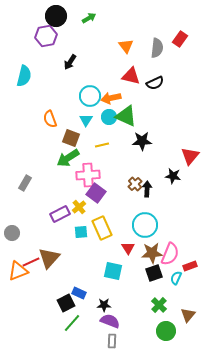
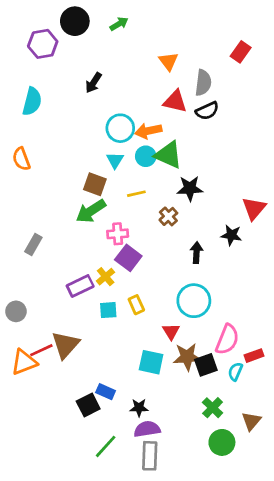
purple hexagon: (46, 36) -> (43, 44), moved
gray semicircle: (157, 48) -> (203, 83), moved
orange semicircle: (50, 119) -> (21, 159), moved
pink cross: (88, 175) -> (118, 234), size x0.7
brown cross: (135, 184) -> (168, 216), moved
yellow rectangle: (102, 228) -> (136, 305), size x0.6
brown star: (152, 253) -> (187, 357), moved
purple semicircle: (110, 321) -> (147, 429), turned -30
green line: (72, 323) -> (106, 446), moved
gray rectangle: (112, 341) -> (150, 456), size x1.5

